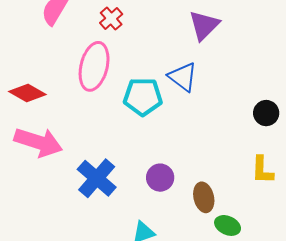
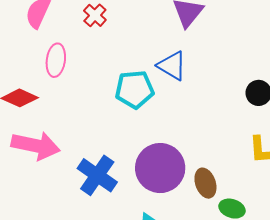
pink ellipse: (94, 66) -> (56, 60), moved, size x0.7
purple circle: (160, 178) -> (160, 168), size x1.8

